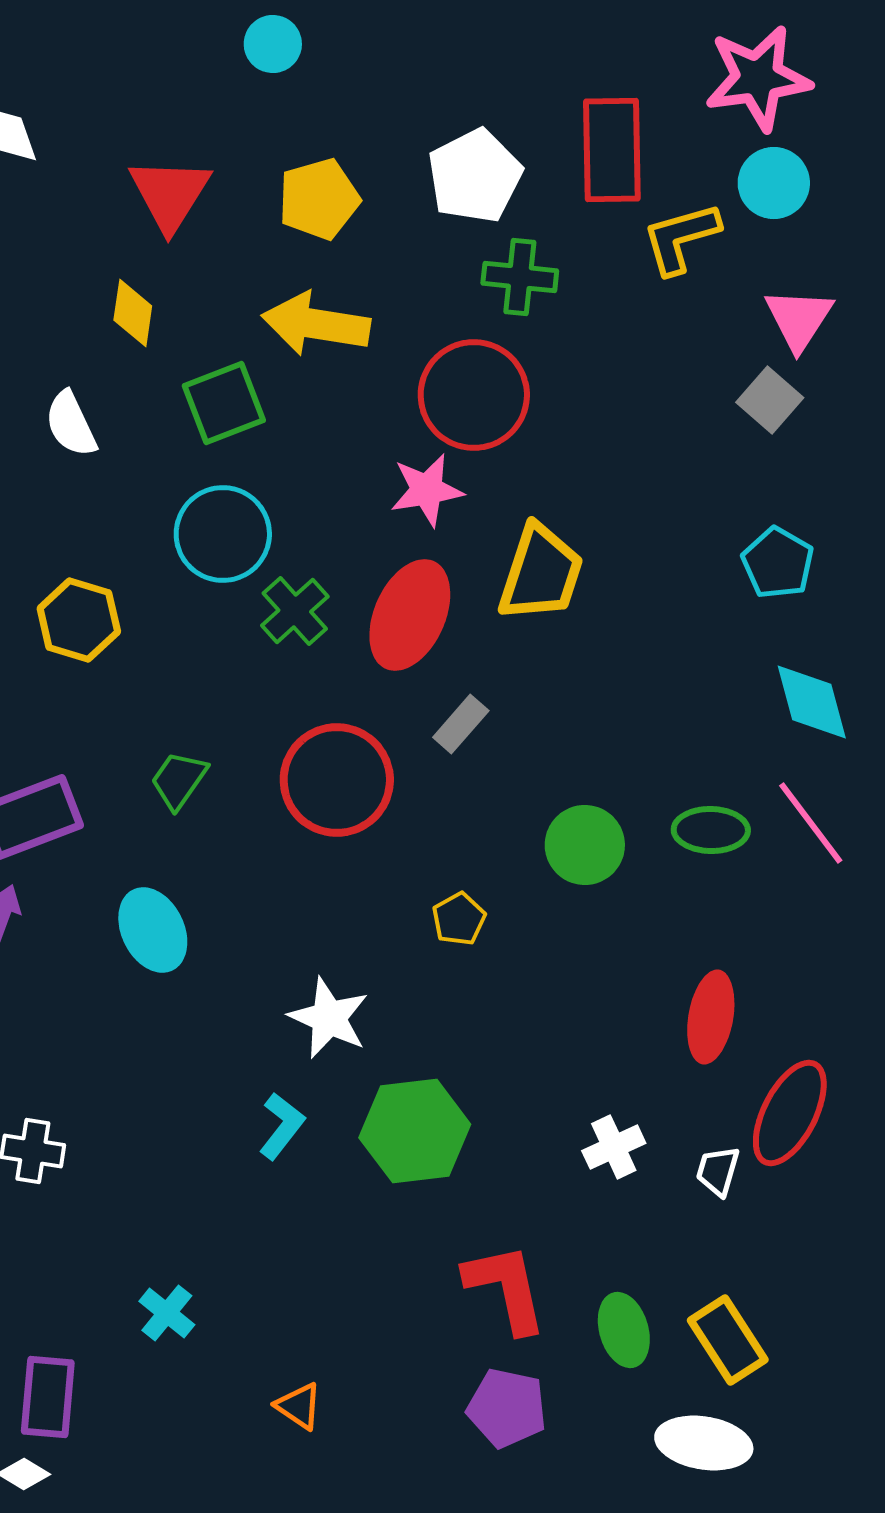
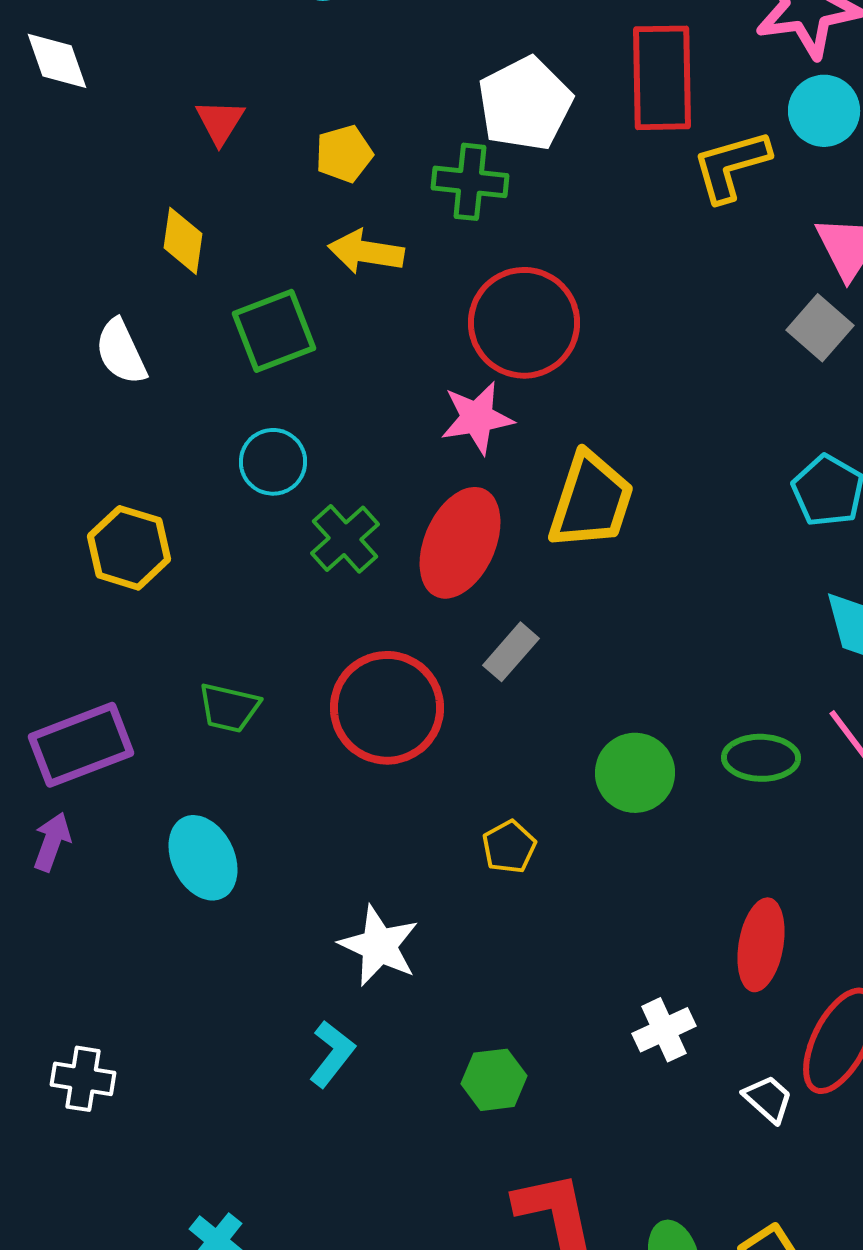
red triangle: (170, 194) -> (220, 122), size x0.6
yellow pentagon: (319, 199) -> (344, 154), moved, size x0.7
green cross: (520, 277) -> (470, 182), moved
yellow arrow: (316, 324) -> (366, 252), size x0.7
cyan circle: (223, 534) -> (273, 462), size x0.7
green trapezoid: (179, 780) -> (229, 708), turned -112
green hexagon: (415, 1131) -> (494, 1080), moved, size x0.6
white cross: (614, 1147) -> (664, 1030), moved
white trapezoid: (718, 1171) -> (768, 1099), turned 116

